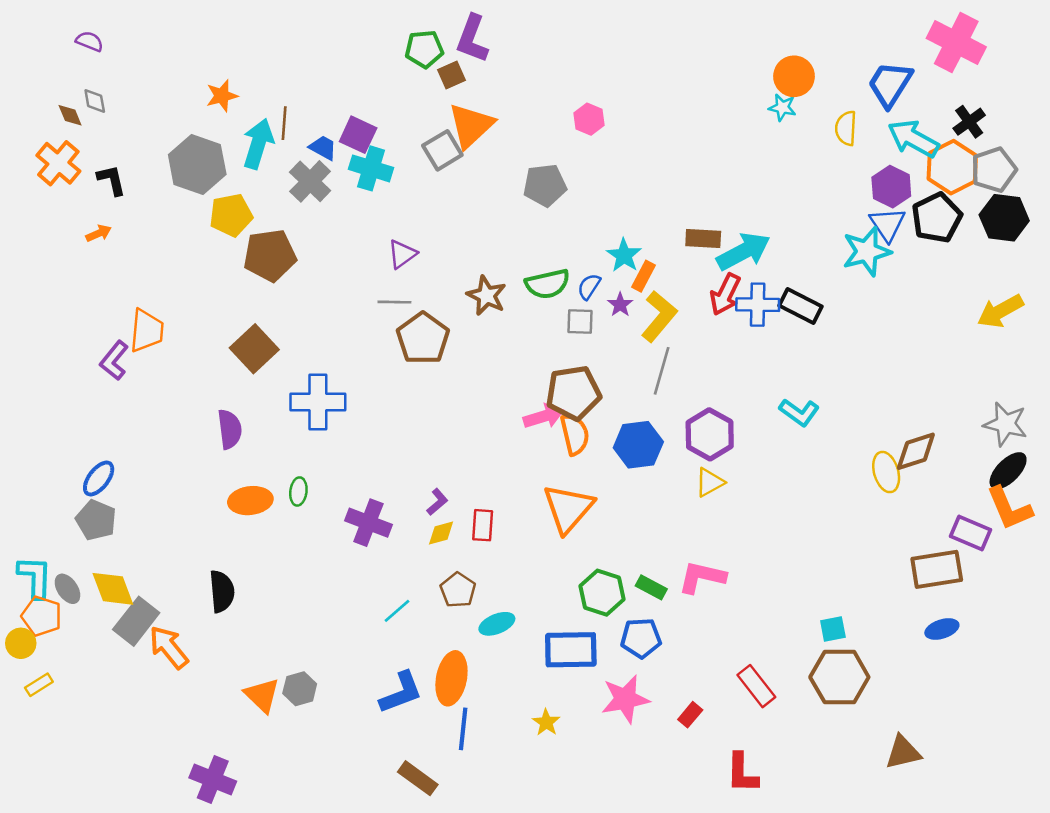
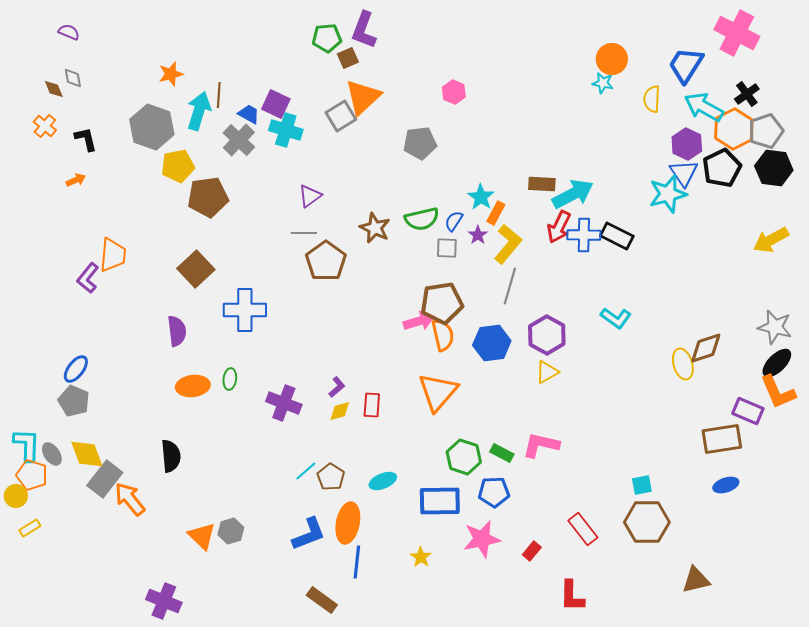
orange cross: (58, 163) -> (45, 126), size x0.7
brown pentagon: (458, 590) -> (331, 477), moved

